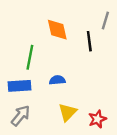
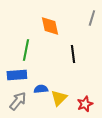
black line: (89, 41) -> (73, 54), moved
blue semicircle: (57, 80) -> (41, 89), moved

